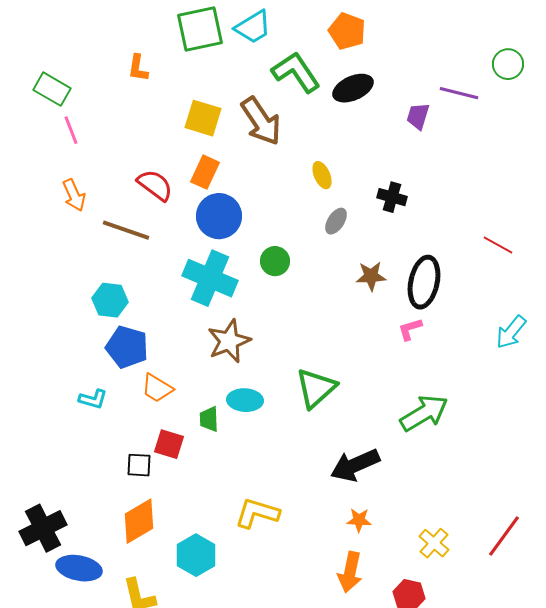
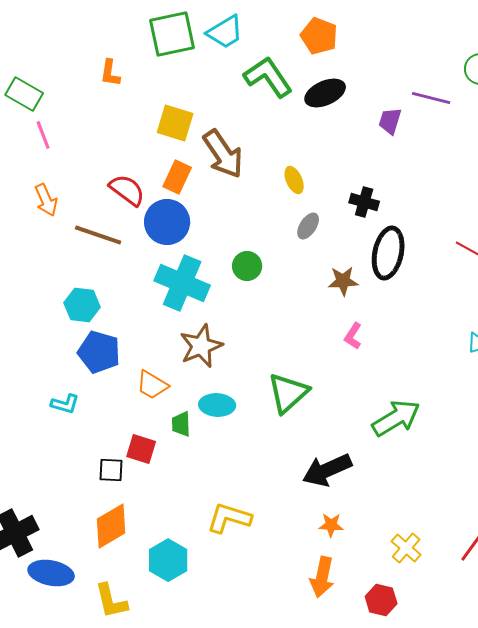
brown arrow: (261, 121) -> (223, 154), moved
blue circle: (219, 216) -> (167, 222), moved
black ellipse: (424, 282) -> (388, 253), moved
pink L-shape: (410, 329) -> (353, 336), moved, turned -40
orange trapezoid: (157, 388) -> (152, 385), moved

